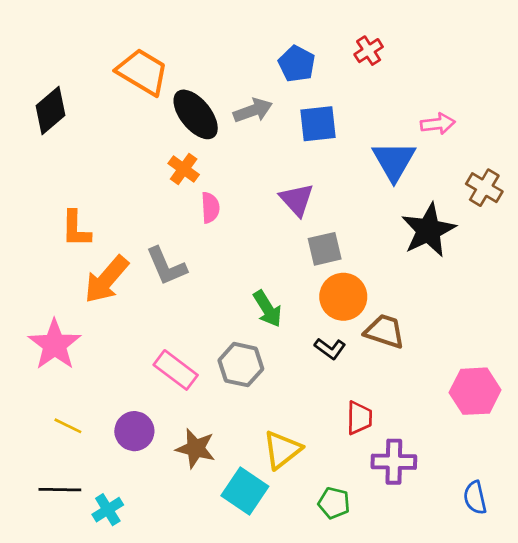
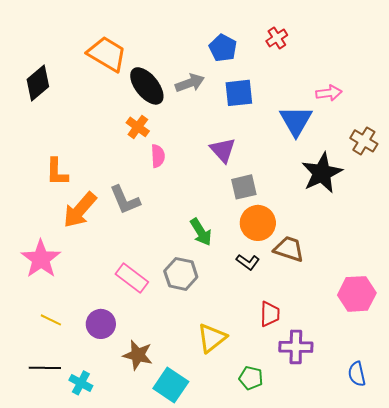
brown star: (196, 448) -> (138, 355), moved
cyan square: (245, 491) -> (171, 385), moved
cyan cross: (108, 510) -> (81, 383), turned -30

